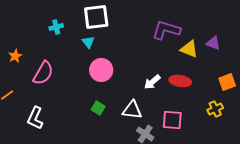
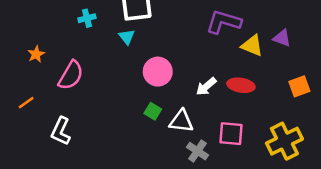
pink circle: (101, 70) -> (158, 72), moved
green square: (98, 108) -> (153, 111), moved
yellow cross: (215, 109) -> (284, 141), moved, size x1.8

